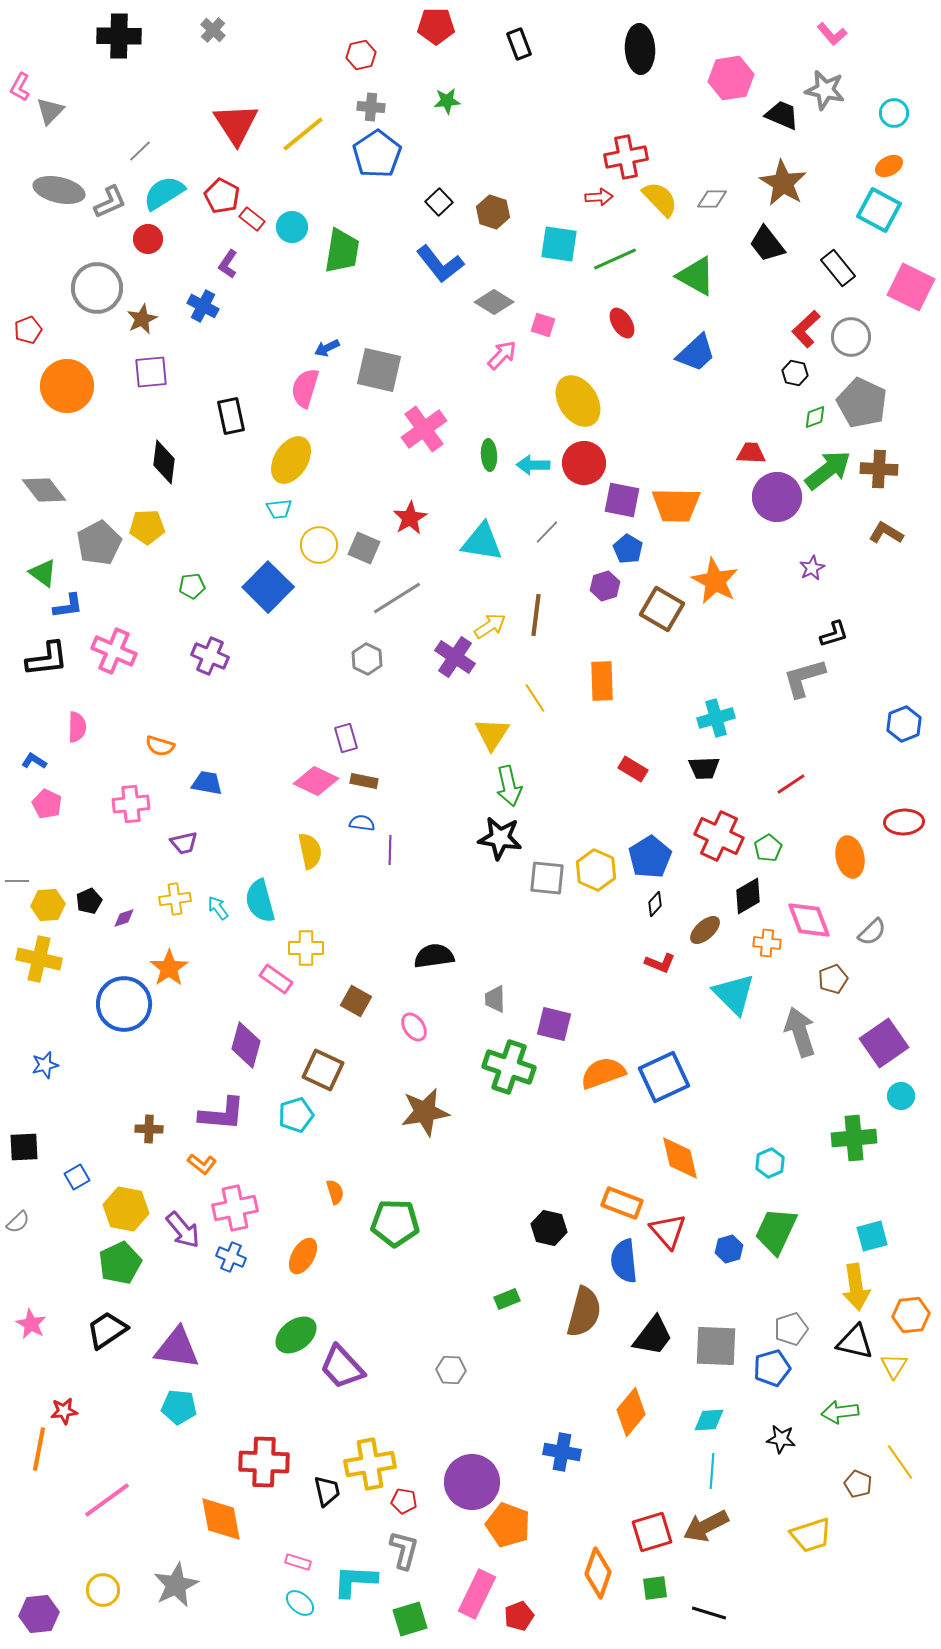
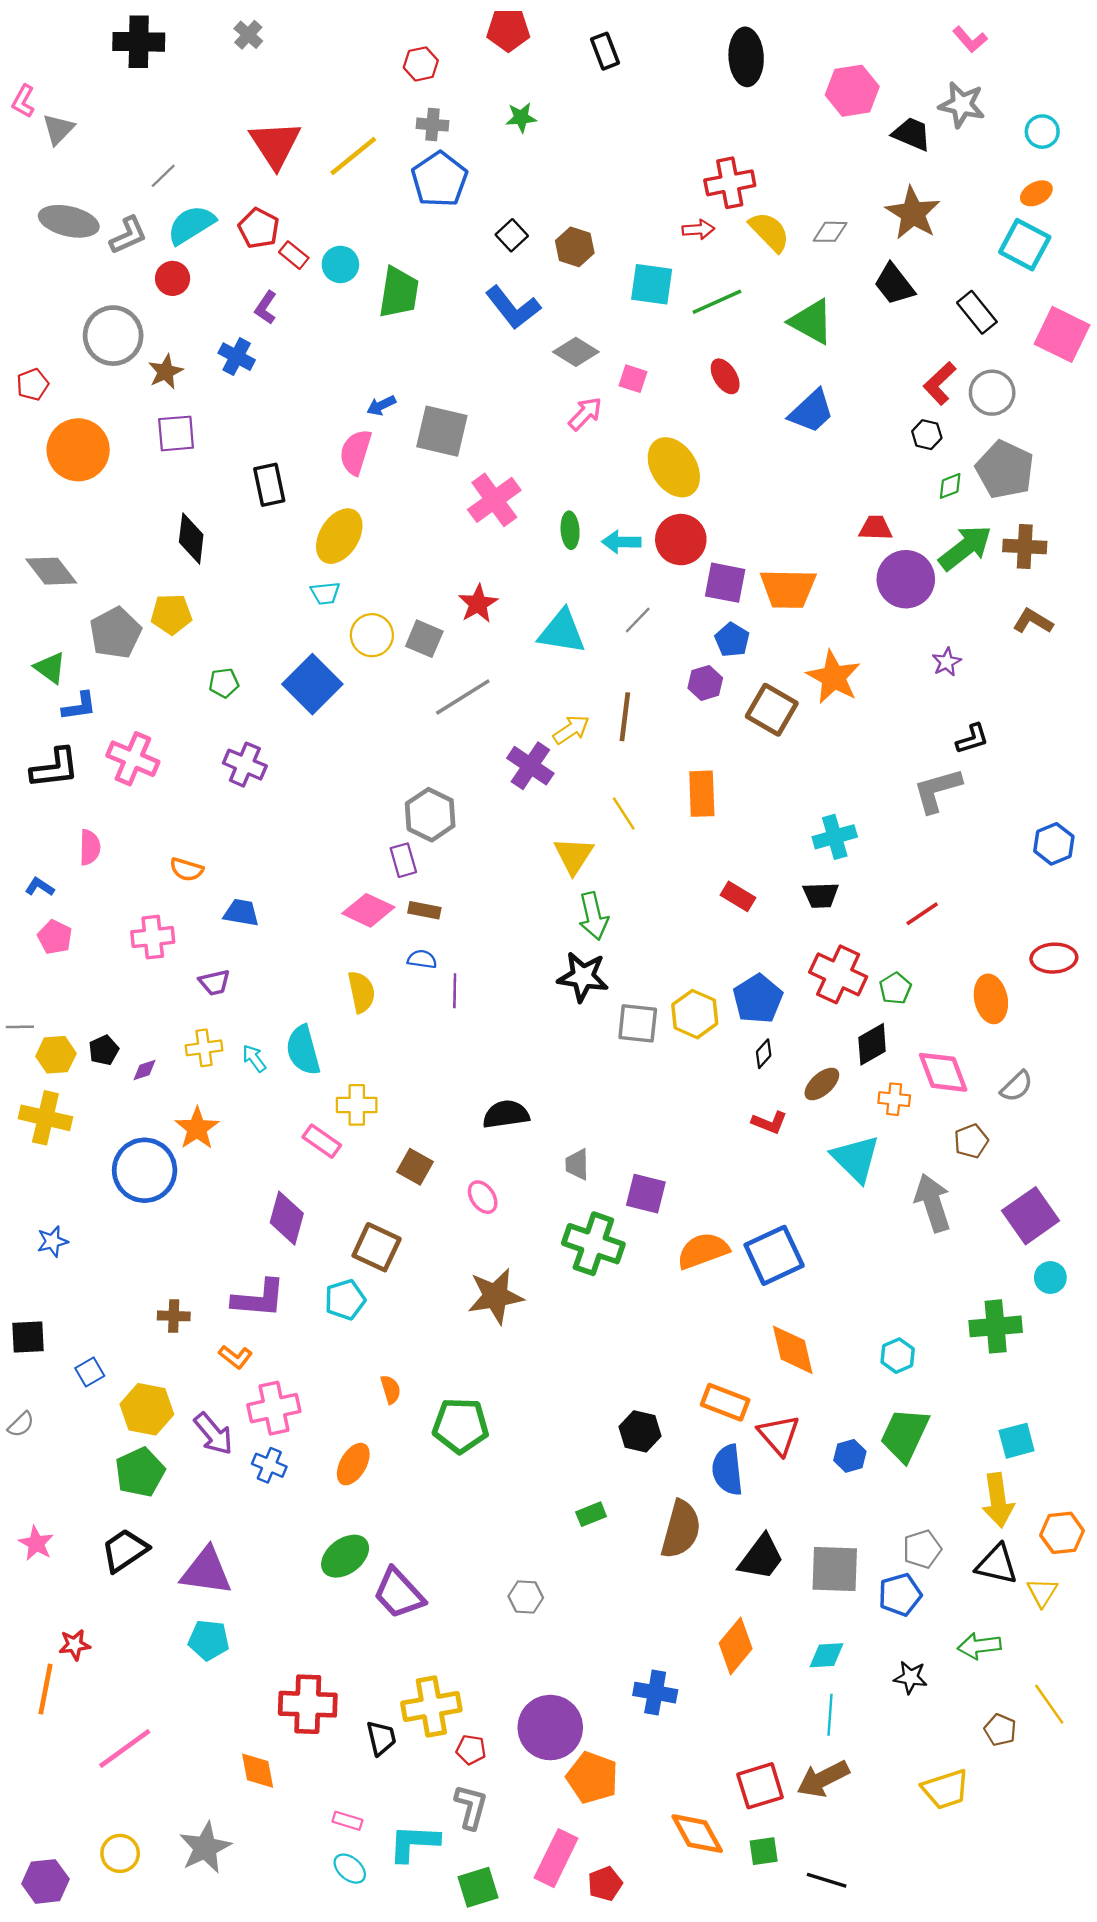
gray hexagon: (367, 659) -> (430, 815), moved, size x1.4
orange diamond: (221, 1519) -> (258, 1771), size x0.7
orange diamond: (598, 1573) -> (697, 1834), turned -48

